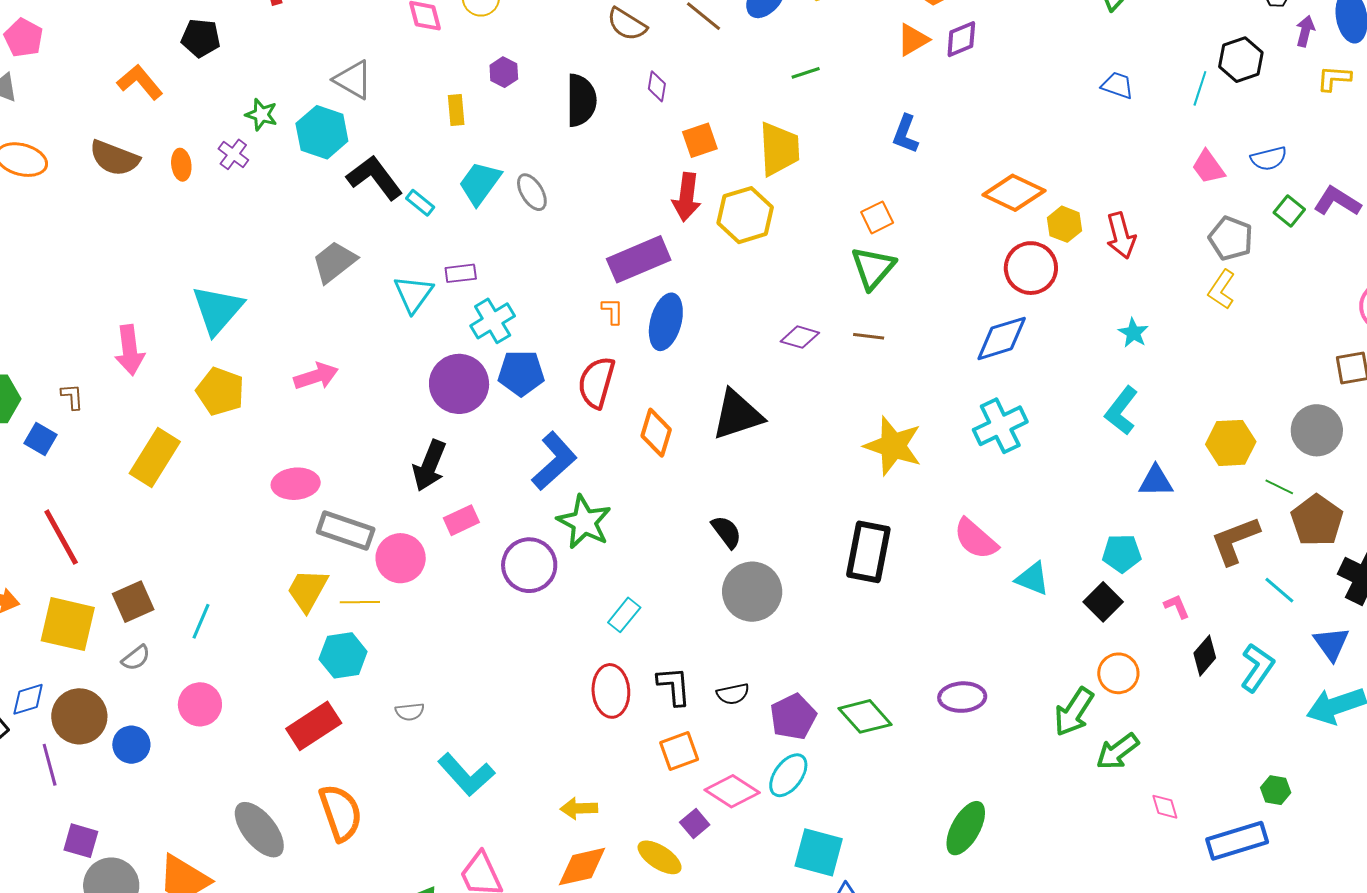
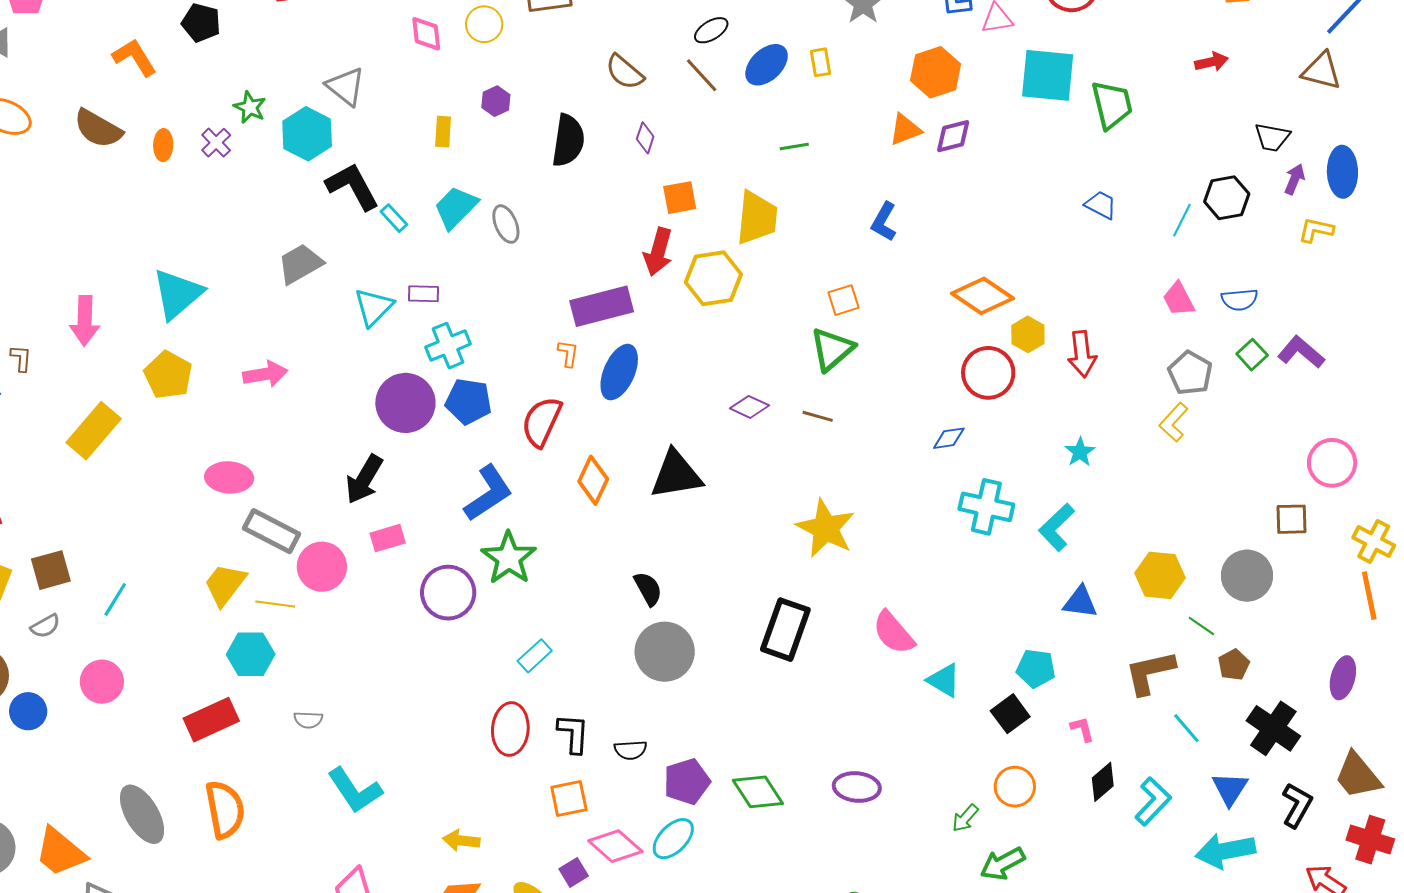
blue diamond: (1002, 338) -> (949, 438), size x0.6
cyan cross: (1000, 426) -> (986, 507), moved, turned 30
brown pentagon: (1317, 520) -> (1234, 665), size x0.6
green arrow: (1074, 712) -> (965, 818), size x0.6

